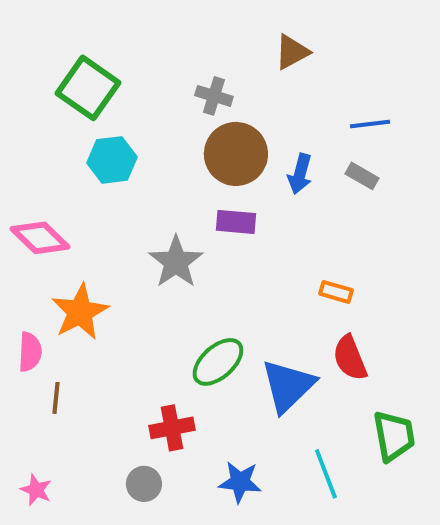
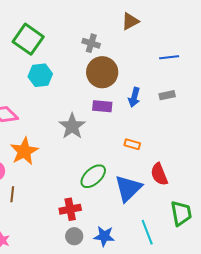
blue arrow: (300, 174) -> (134, 97), moved
gray rectangle: (362, 176) -> (167, 95), moved, turned -42
orange rectangle: (336, 292) -> (132, 144), moved
gray circle: (144, 484) -> (74, 236), moved

